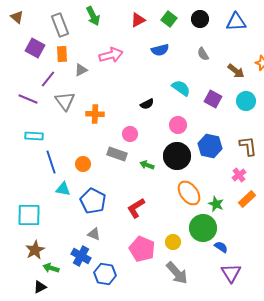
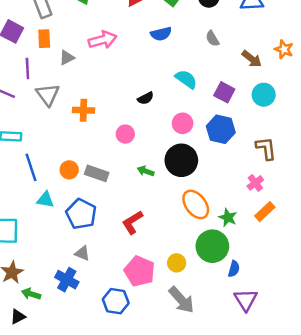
purple line: (48, 79) -> (27, 68), turned -42
blue hexagon: (210, 146) -> (221, 129), moved
gray rectangle: (117, 154) -> (97, 173), moved
blue semicircle: (221, 247) -> (234, 269), turned 72
blue hexagon: (105, 274) -> (116, 301), moved

